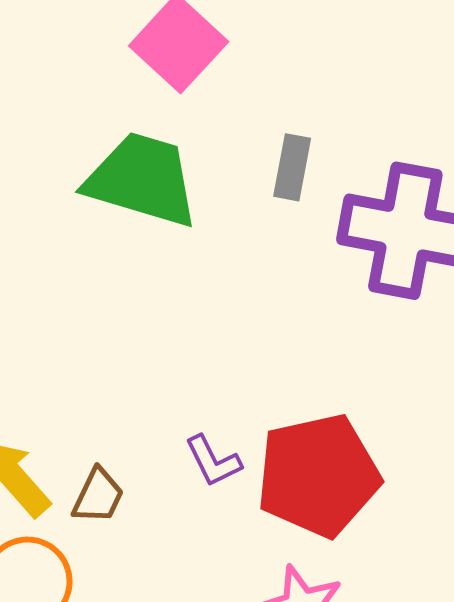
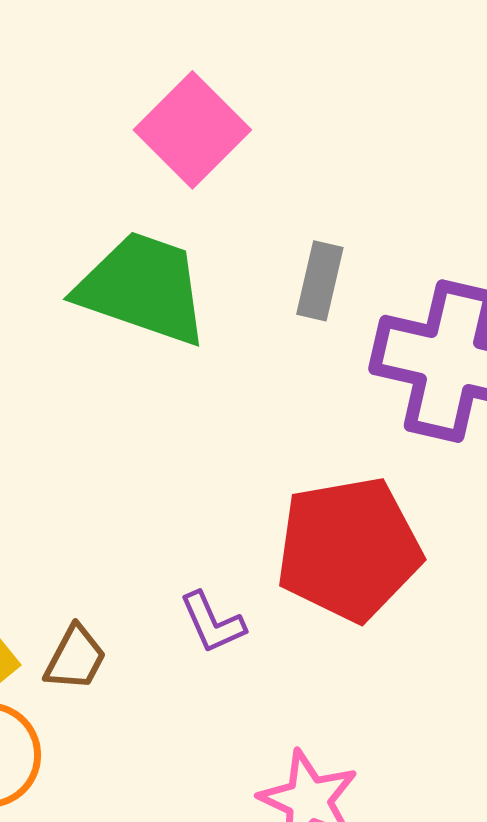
red pentagon: (318, 475) -> (349, 549), moved

